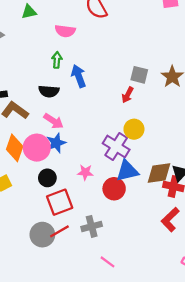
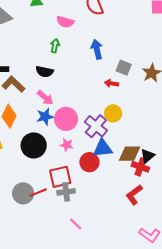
blue arrow: (79, 76) -> (97, 49), moved
red arrow: (128, 95) -> (111, 83), turned 64
pink circle: (37, 148) -> (66, 119), moved
black circle: (47, 178) -> (34, 145), size x1.6
red square: (60, 202) -> (60, 177), moved

